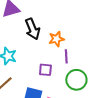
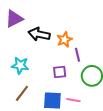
black arrow: (32, 29) -> (39, 34), turned 135

